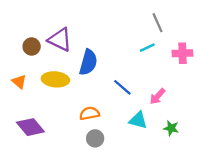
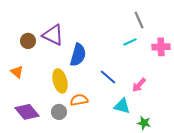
yellow ellipse: (55, 79) -> (60, 81), moved, turned 70
green star: (171, 128) -> (144, 123), moved
gray circle: (95, 138) -> (59, 112), moved

